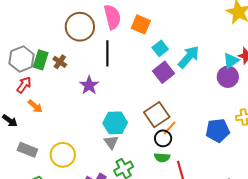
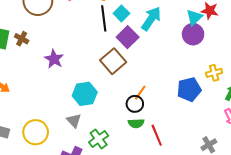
black line: (107, 53) -> (104, 18), moved
brown square: (157, 115) -> (113, 61), moved
gray triangle: (111, 142) -> (74, 120), moved

